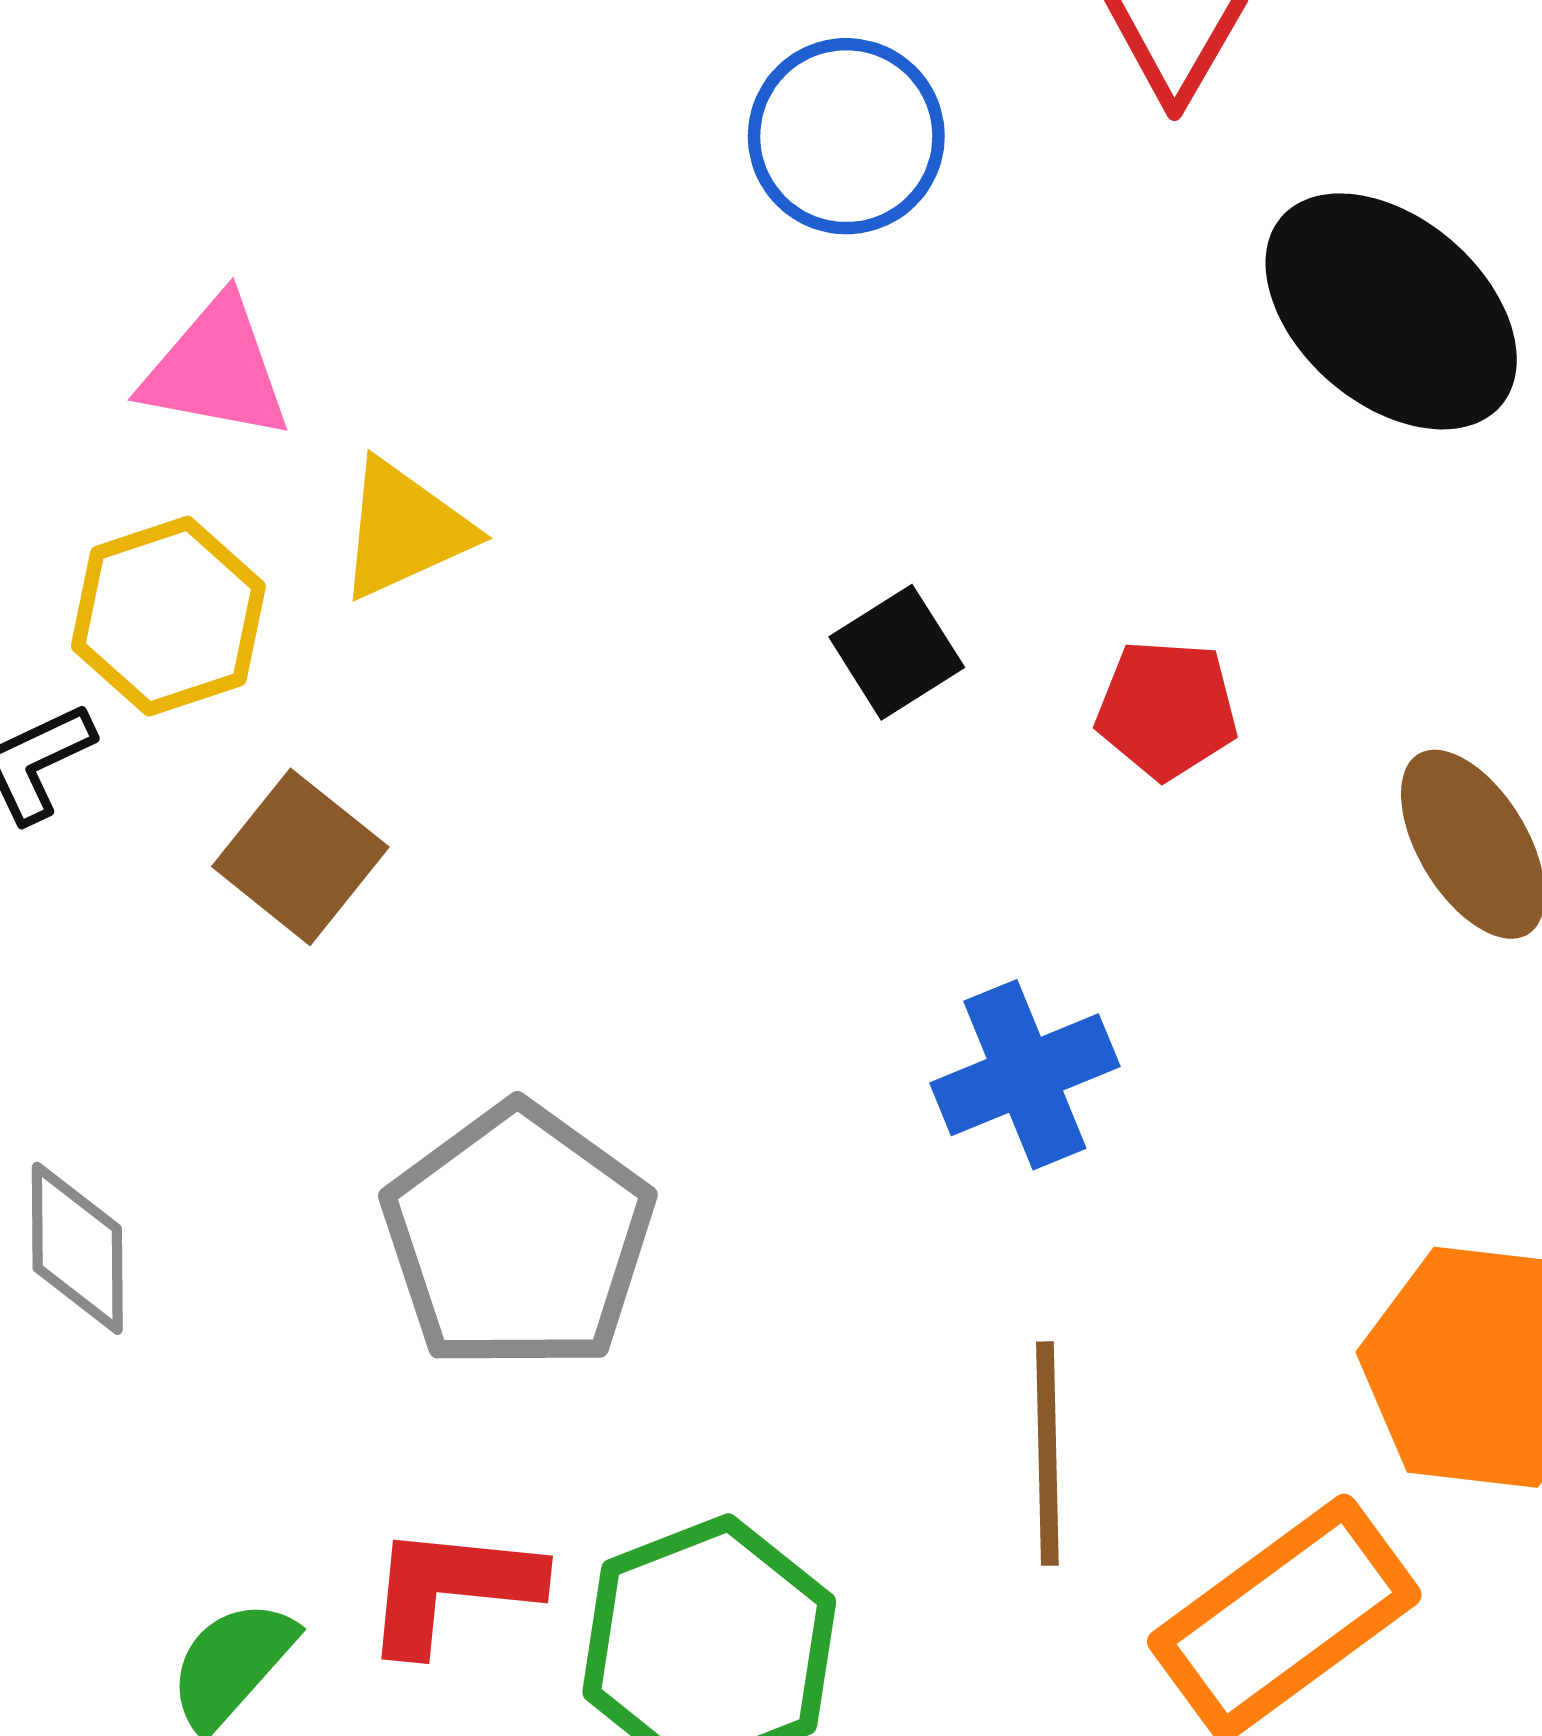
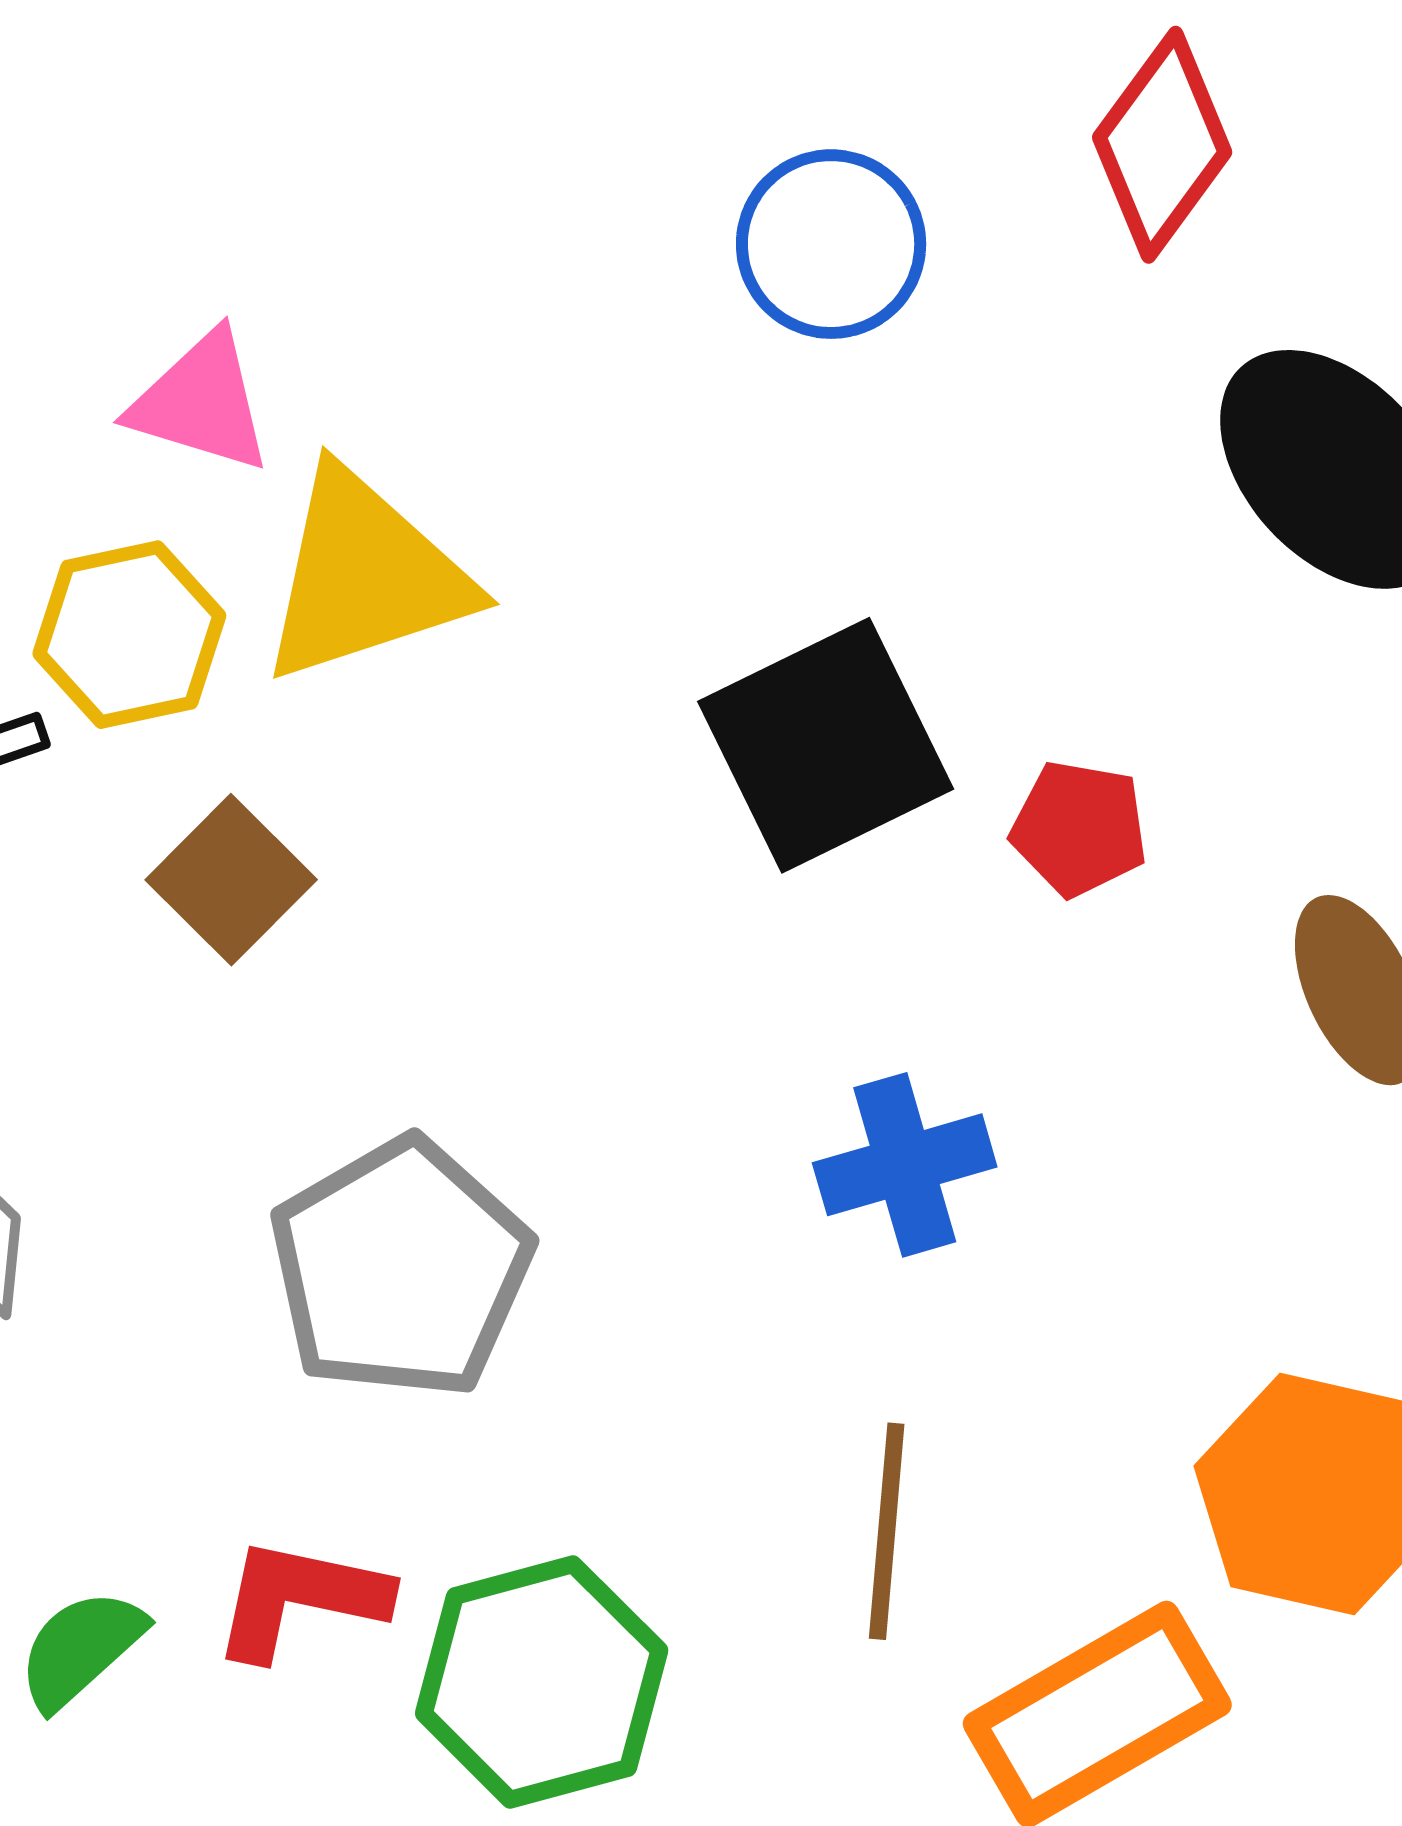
yellow triangle: (404, 530) -> (365, 576), size x1.6
black square: (897, 652) -> (826, 745), size x2.0

